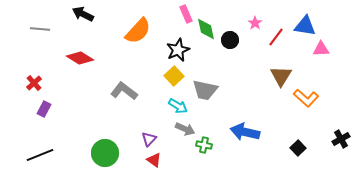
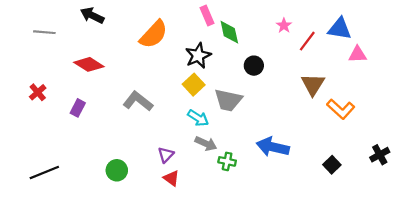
black circle: (230, 40) -> (254, 66), moved
purple rectangle: (44, 109) -> (78, 108), moved
green circle: (105, 153) -> (117, 170), size x0.7

